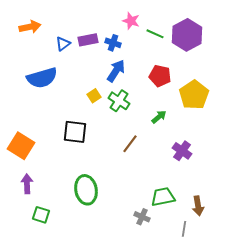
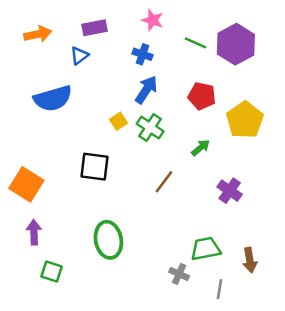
pink star: (131, 21) -> (153, 20), moved
purple rectangle: (88, 40) -> (95, 28), moved
gray line: (184, 229) -> (220, 289), moved

